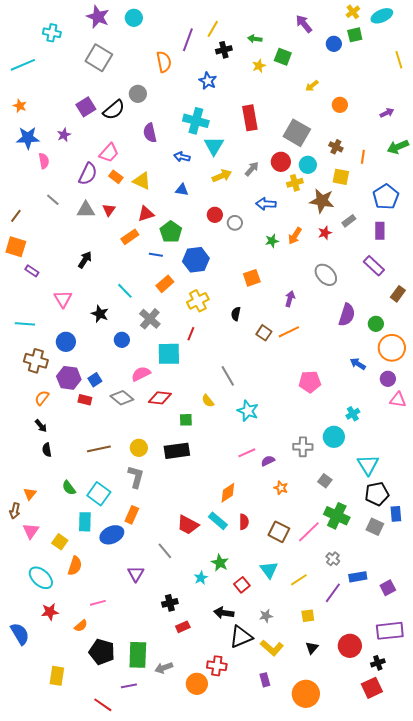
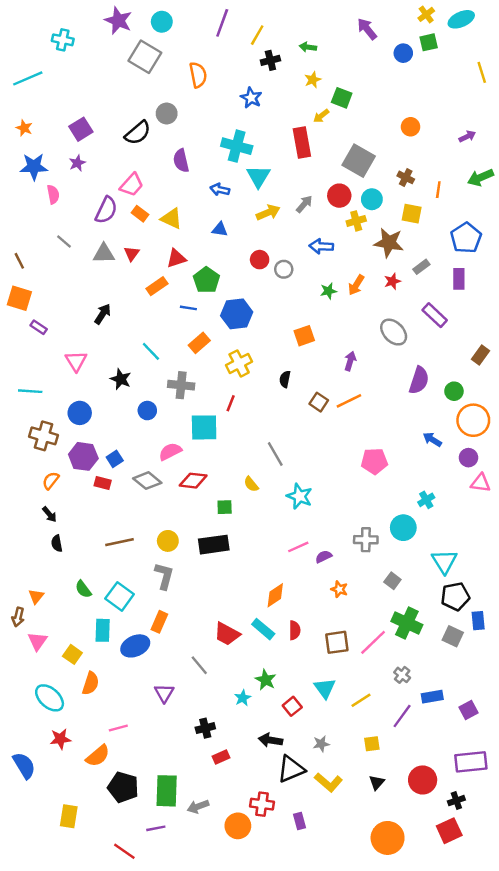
purple line: (188, 40) -> (222, 23), moved
green square: (283, 57) -> (342, 98), moved
gray square: (99, 58) -> (145, 57), moved
yellow arrow: (312, 86) -> (321, 116), moved
purple square: (86, 107) -> (81, 129), moved
brown line: (16, 216) -> (19, 261), turned -64
purple rectangle: (374, 266) -> (435, 315), moved
gray cross: (150, 319) -> (181, 385), turned -35
brown square: (279, 532) -> (337, 642), turned -35
orange semicircle: (81, 626) -> (98, 756), size x1.5
purple rectangle: (265, 680) -> (299, 821), moved
orange circle: (306, 694) -> (388, 838), moved

